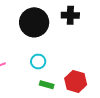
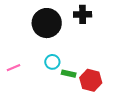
green rectangle: (47, 85) -> (69, 74), moved

